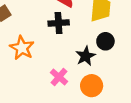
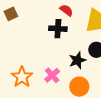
orange star: (22, 48) -> (22, 77), moved

